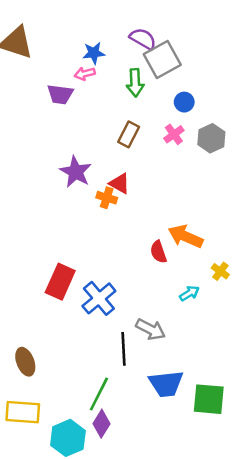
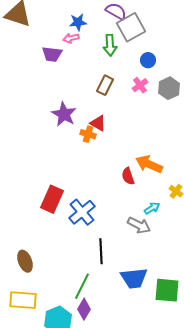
gray arrow: (151, 329) -> (139, 225), moved

